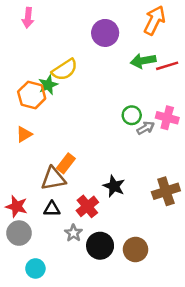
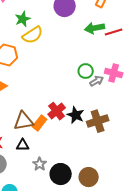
green star: (48, 85) -> (23, 19), moved
orange rectangle: (66, 163) -> (40, 123), moved
black star: (114, 186) -> (76, 115), moved
brown cross: (166, 191) -> (98, 121), moved
red cross: (87, 206) -> (57, 111), moved

